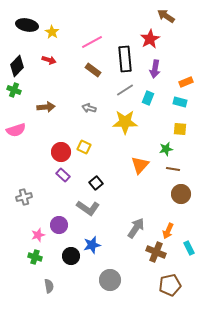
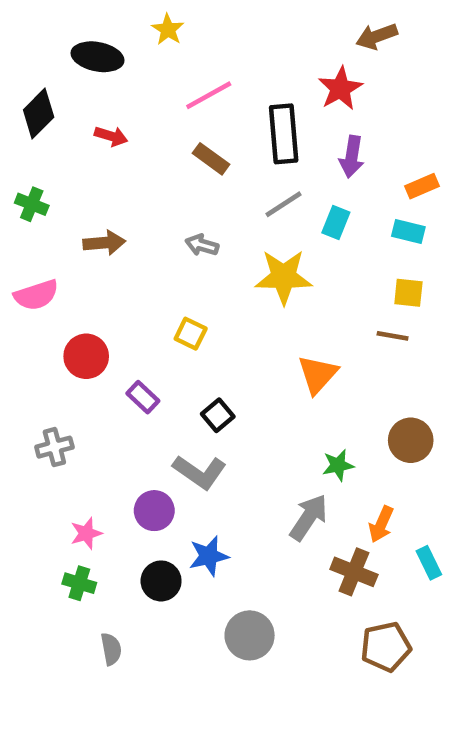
brown arrow: (166, 16) -> (377, 36), turned -54
black ellipse: (27, 25) -> (98, 57), moved
yellow star: (52, 32) -> (168, 30), moved
black diamond: (17, 66) -> (39, 113), moved
green star: (166, 149) -> (338, 465), moved
red circle: (61, 152) -> (86, 356), moved
brown line: (173, 169) -> (393, 336), moved
purple circle: (59, 225) -> (154, 511), moved

